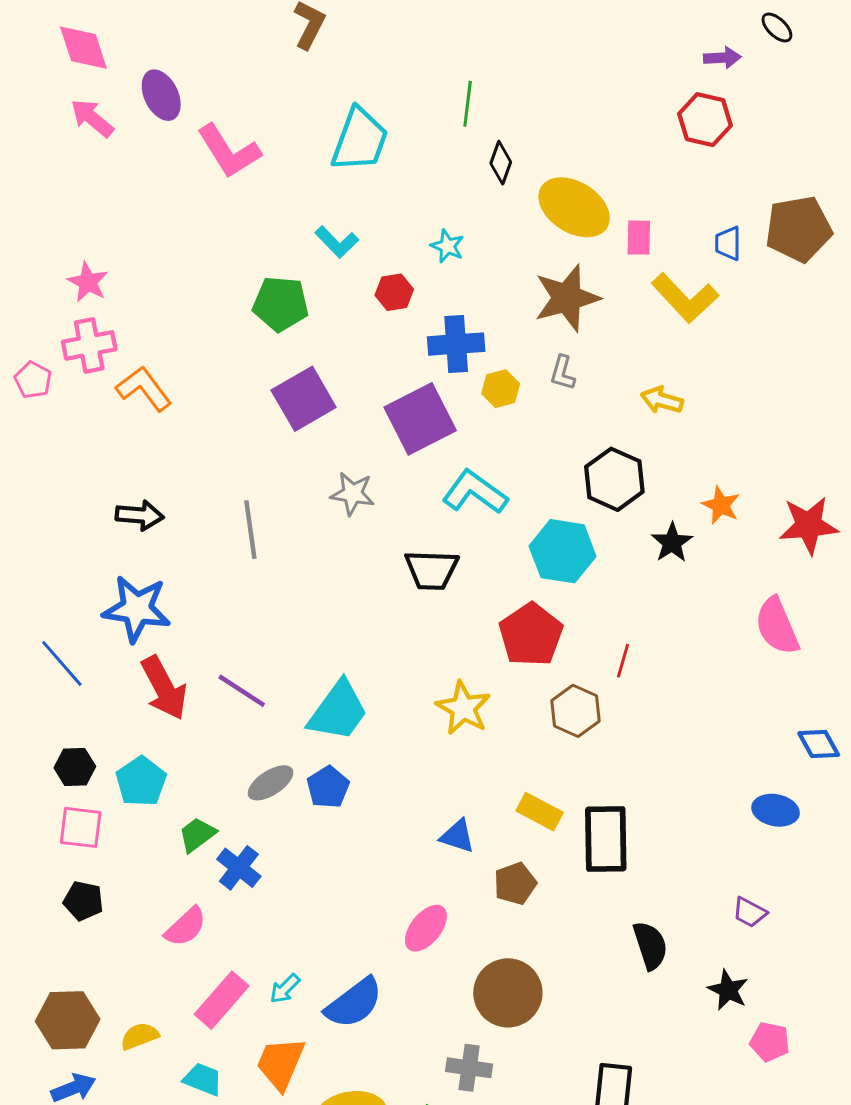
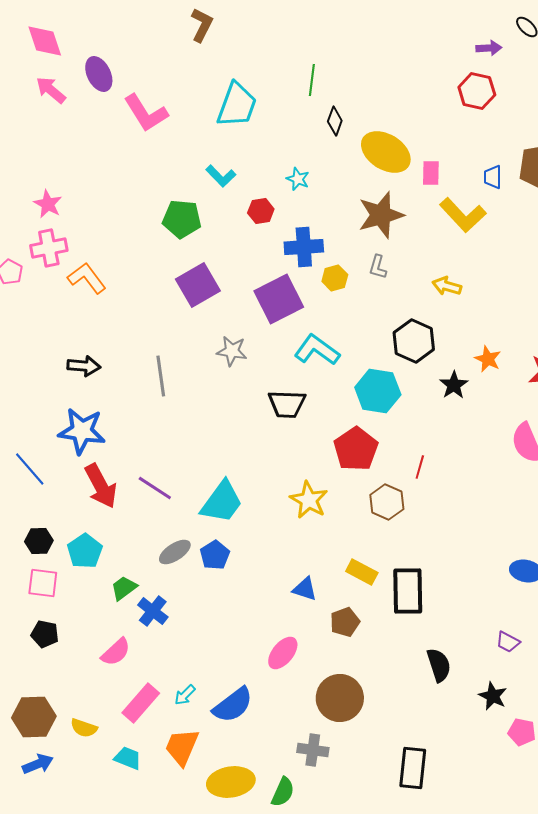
yellow semicircle: (140, 1036) -> (84, 728), turned -140

